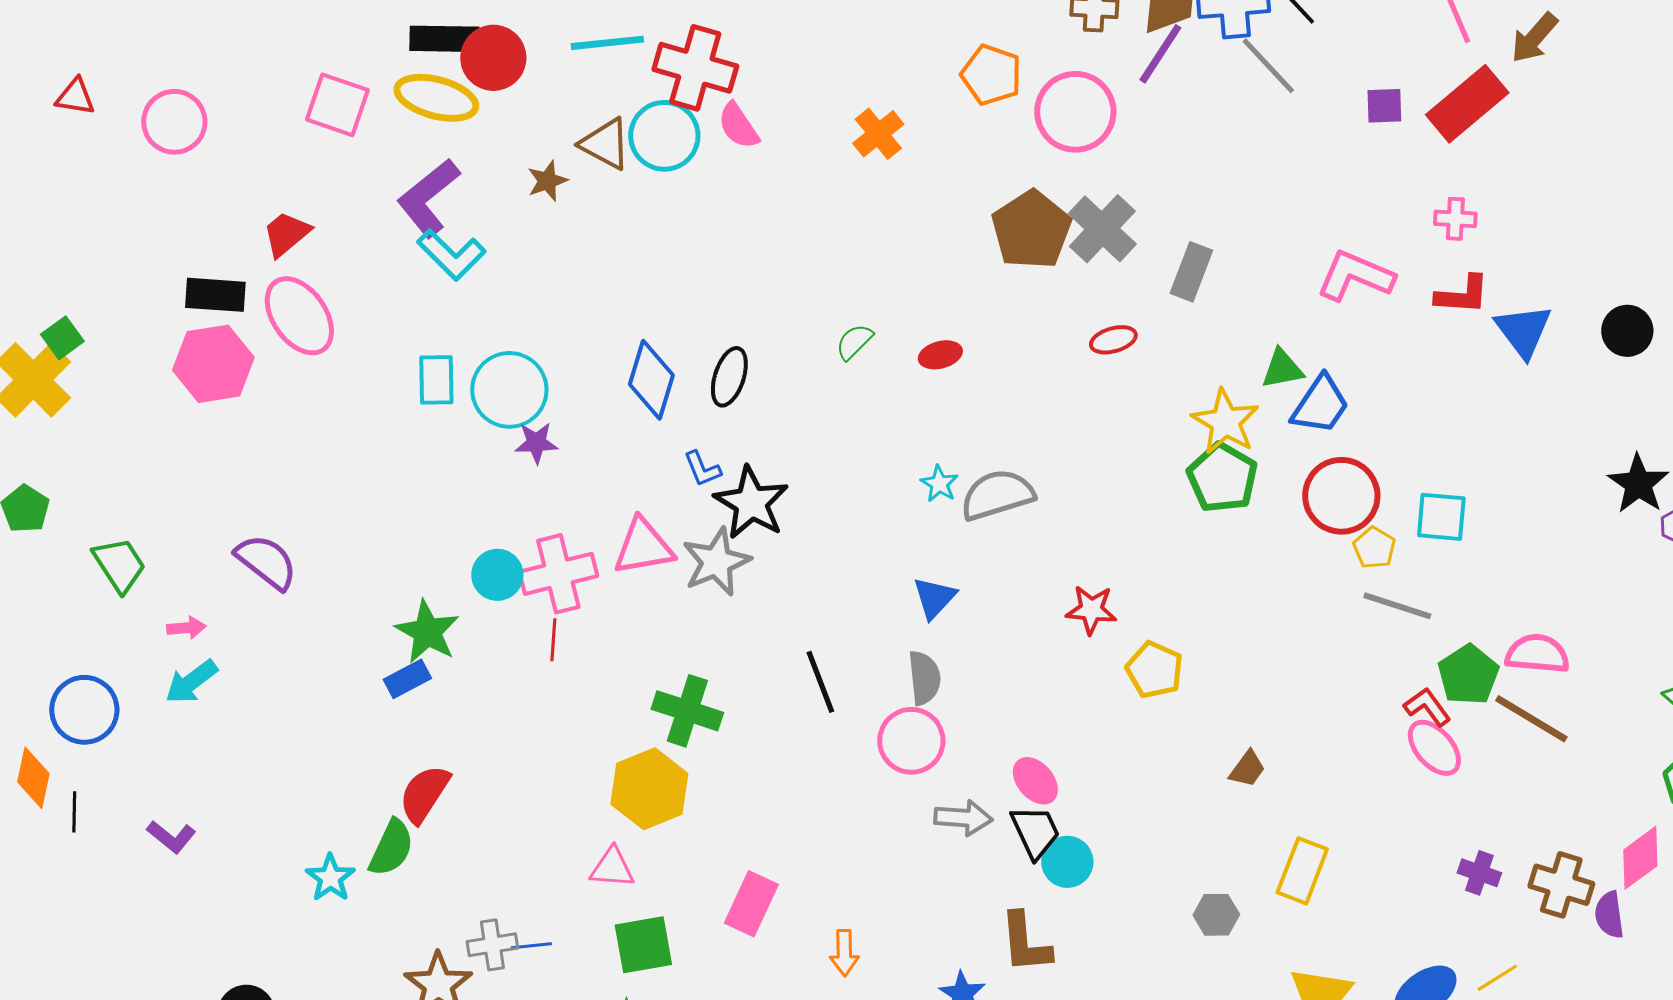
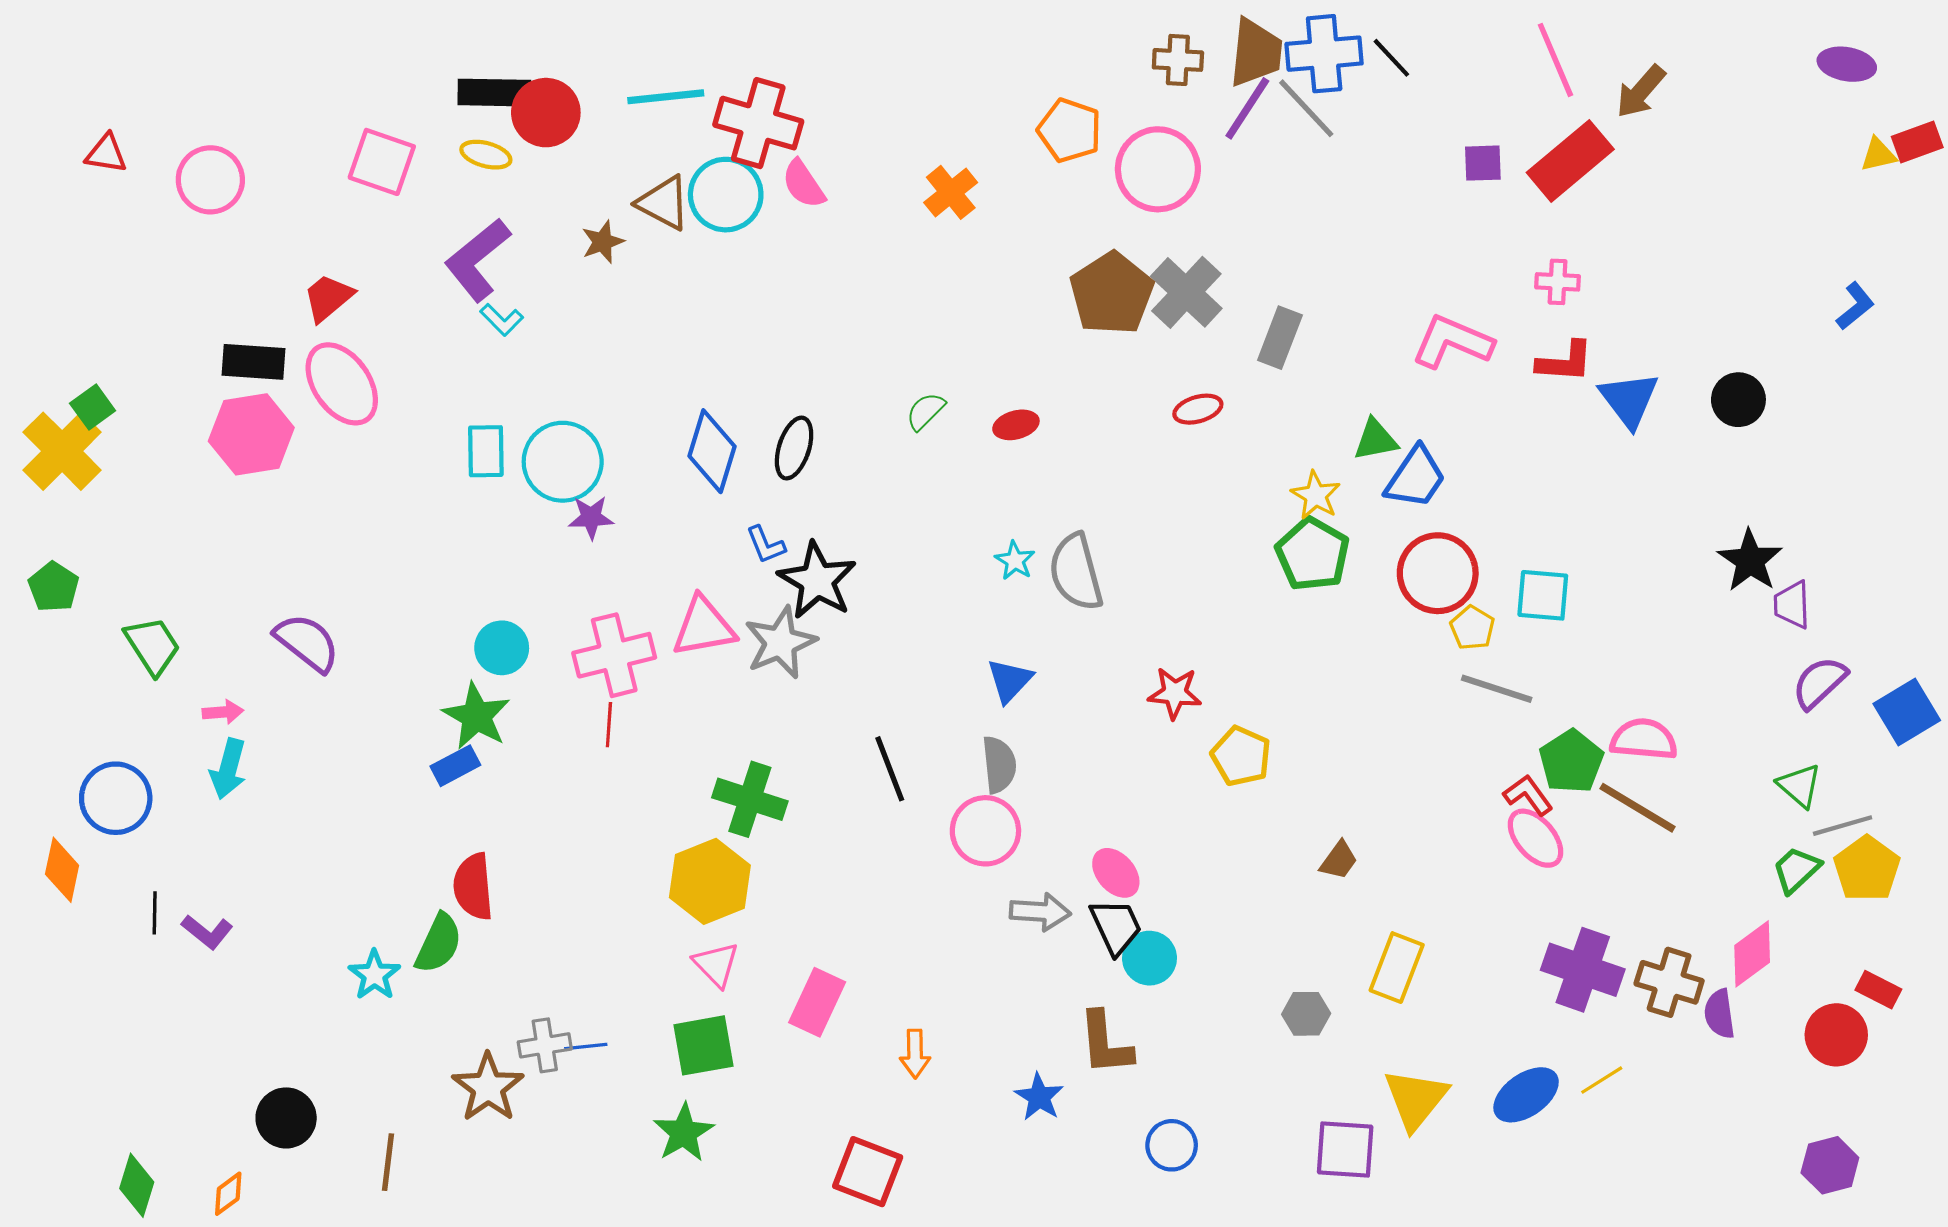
gray line: (1268, 66) -> (1306, 108), moved
yellow ellipse: (436, 98) -> (486, 155), size x0.6
cyan L-shape: (451, 255) -> (502, 320), size x0.6
yellow star: (1225, 422) -> (1316, 495), size x0.7
gray semicircle: (997, 495) -> (1076, 572), turned -88
cyan circle: (497, 575) -> (502, 648), moved
cyan arrow: (191, 682) -> (228, 769), turned -38
red semicircle: (424, 794) -> (473, 887), turned -38
black line: (74, 812) -> (155, 913), moved
pink triangle: (612, 868) -> (716, 964), moved, turned 42
purple cross: (1479, 873) -> (1583, 970), size x1.8

